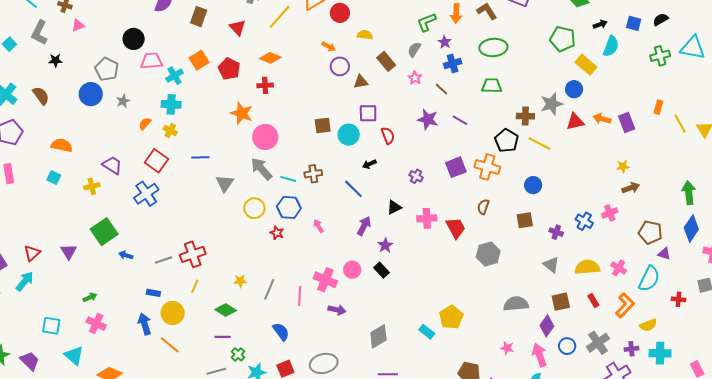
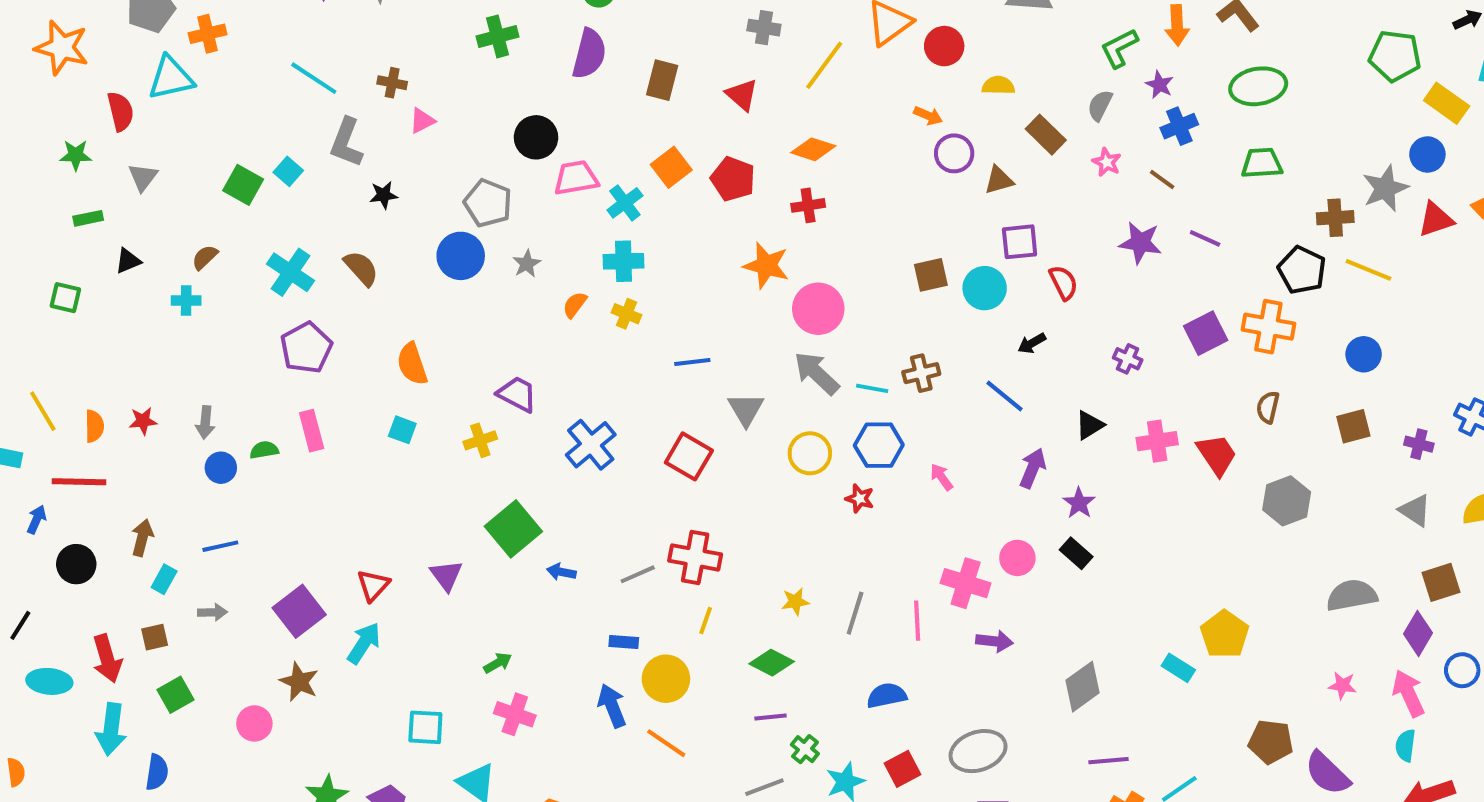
orange semicircle: (62, 145) -> (412, 364), turned -115
red square: (156, 161) -> (689, 456), moved
red cross: (193, 254) -> (695, 557), turned 35
blue semicircle: (281, 332) -> (887, 695), turned -60

